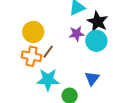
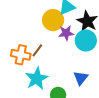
yellow circle: (33, 32) -> (53, 20), moved
cyan star: (48, 80) -> (37, 79), turned -30

